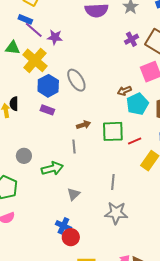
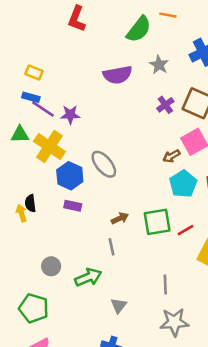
brown arrow: (124, 91) -> (171, 156), moved

